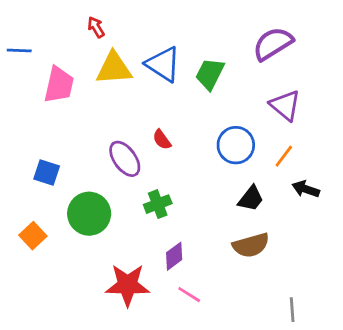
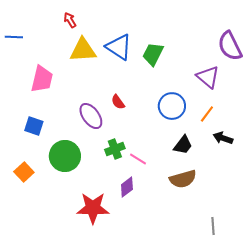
purple semicircle: (273, 44) -> (230, 46), moved, turned -84
pink trapezoid: (59, 85) -> (42, 79), moved
pink line: (189, 295) -> (138, 159), moved

